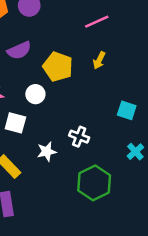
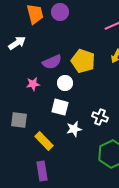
purple semicircle: (19, 50) -> (52, 62), moved
white square: (15, 123) -> (60, 107), moved

